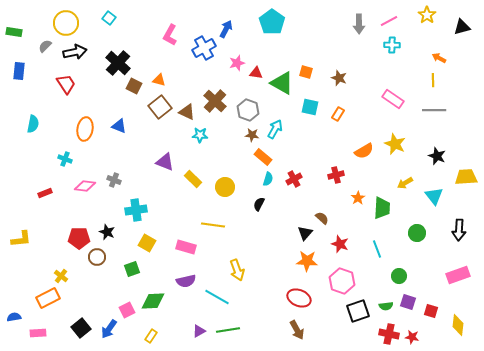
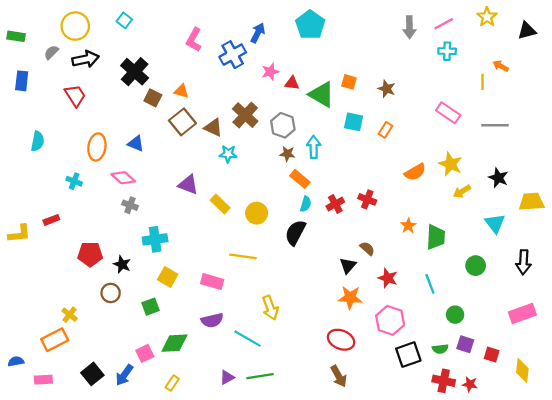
yellow line: (433, 80) -> (482, 82), moved
cyan arrow: (275, 129) -> (314, 147), turned -30
red cross: (336, 175) -> (367, 199), moved, turned 35
yellow arrow: (405, 183) -> (462, 191), moved
pink diamond: (85, 186) -> (123, 178), moved, turned 35
black semicircle: (259, 204) -> (295, 233), size x1.6
red pentagon: (79, 238) -> (90, 254), moved
yellow L-shape: (21, 239) -> (19, 234), moved

